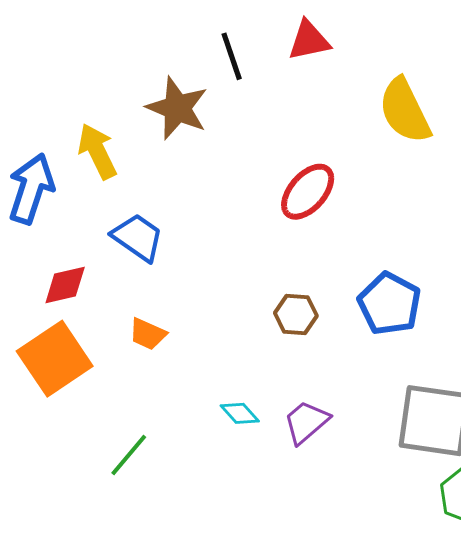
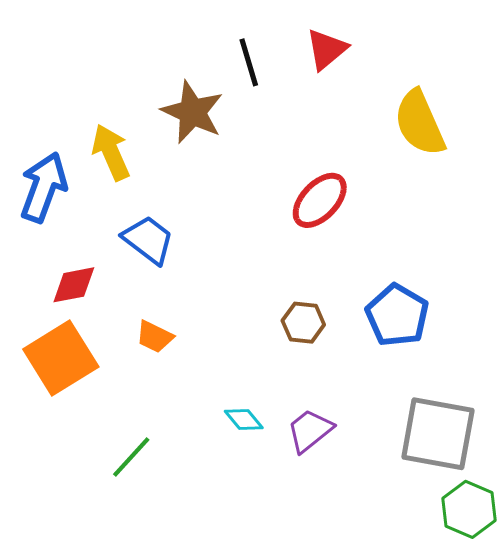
red triangle: (309, 40) -> (327, 49), turned -30

